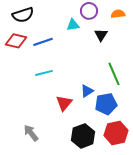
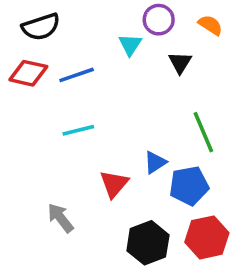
orange semicircle: (118, 14) -> (210, 25), turned 40
cyan triangle: (73, 25) -> (130, 45), turned -48
gray arrow: (31, 133) -> (60, 218), moved

